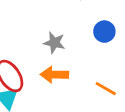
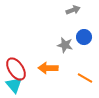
gray star: (54, 43) -> (65, 45), moved

